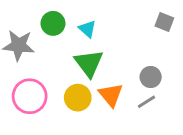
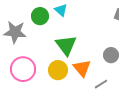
cyan triangle: (87, 29) -> (61, 10), moved
gray line: (146, 102) -> (101, 84), moved

